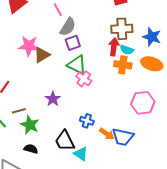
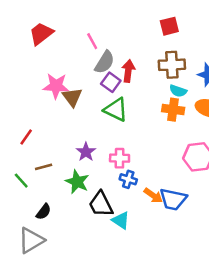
purple square: (73, 43) -> (111, 82), turned -35
red arrow: (114, 47) -> (128, 71), moved
brown triangle: (42, 55) -> (72, 97), turned -36
pink cross: (84, 79) -> (120, 158), moved, turned -35
green star: (30, 125) -> (77, 182), moved
black semicircle: (31, 149) -> (44, 212), moved, turned 112

